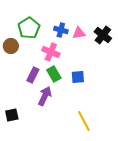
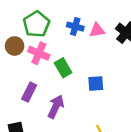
pink cross: (51, 52) -> (39, 53), moved
green rectangle: (54, 74) -> (63, 68), moved
purple rectangle: (33, 75) -> (29, 92), moved

